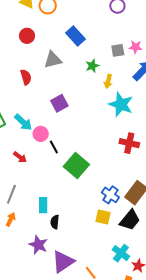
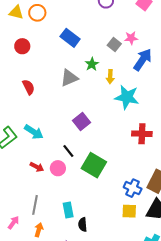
gray square: (118, 50) -> (114, 45), turned -32
gray triangle: (53, 60) -> (69, 78), moved
purple square: (59, 103) -> (82, 122), moved
pink circle: (41, 134) -> (58, 168), moved

